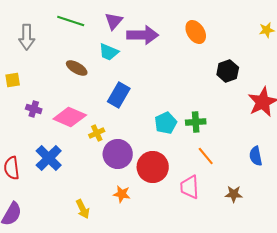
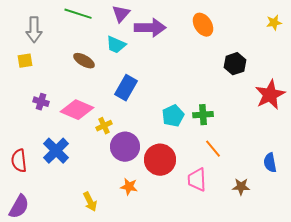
yellow square: (13, 80) -> (25, 61), moved
blue semicircle: (256, 156) -> (270, 163), moved

